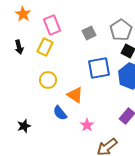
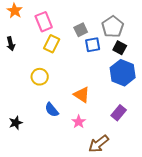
yellow rectangle: (45, 47) -> (52, 44), moved
blue square: (99, 68) -> (93, 45), moved, size x0.7
orange triangle: (75, 95) -> (82, 95), moved

